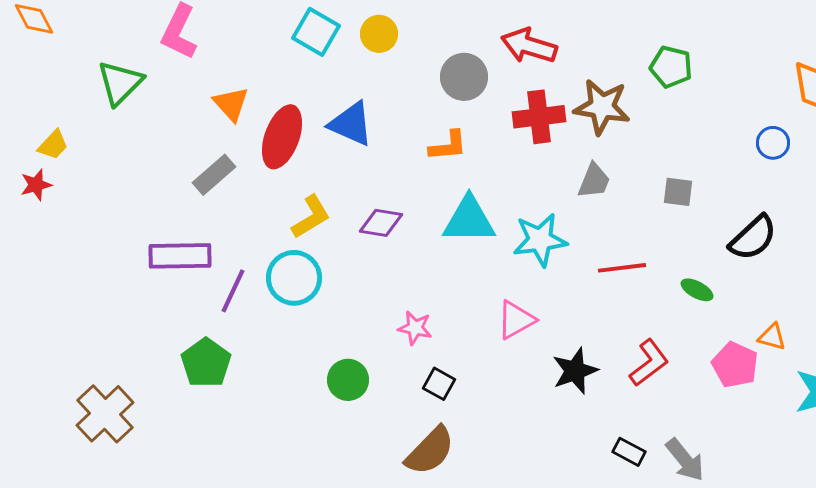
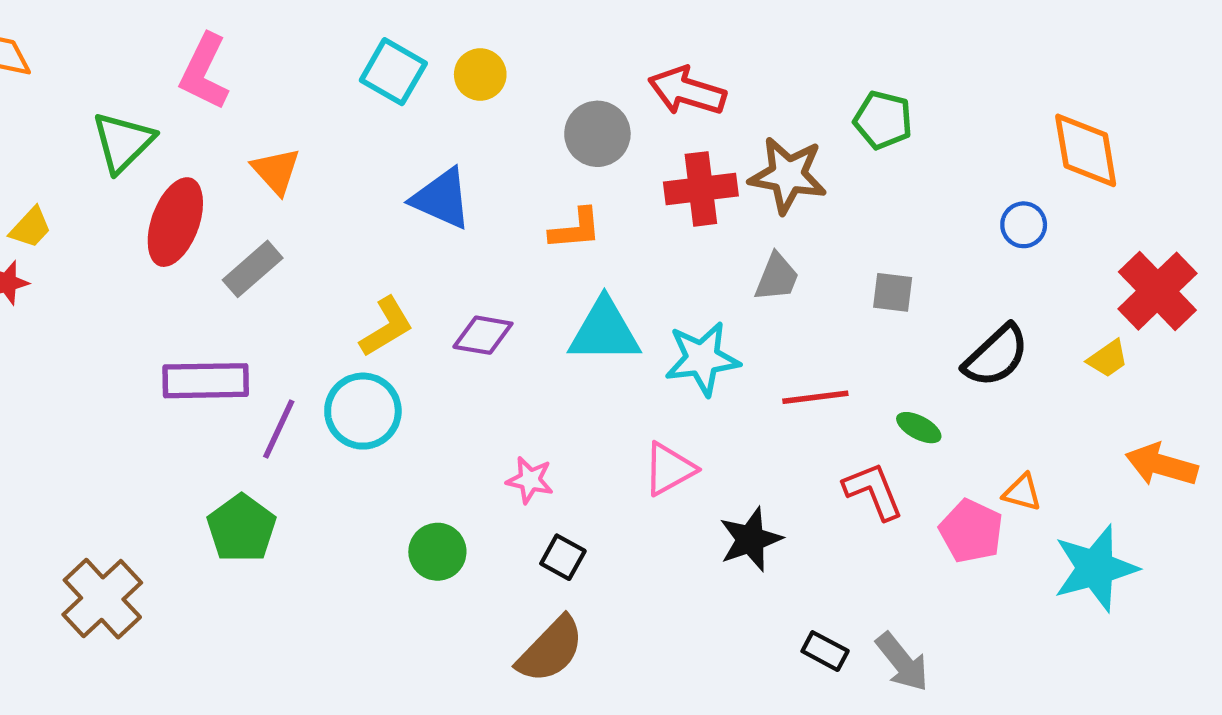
red ellipse: (282, 137) -> (175, 222), moved
red L-shape: (649, 363) -> (873, 491), moved, turned -75

